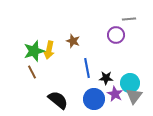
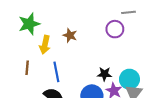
green star: (34, 51) -> (29, 24), moved
blue line: (87, 68) -> (56, 72), moved
brown line: (32, 72) -> (27, 68), turned 32

